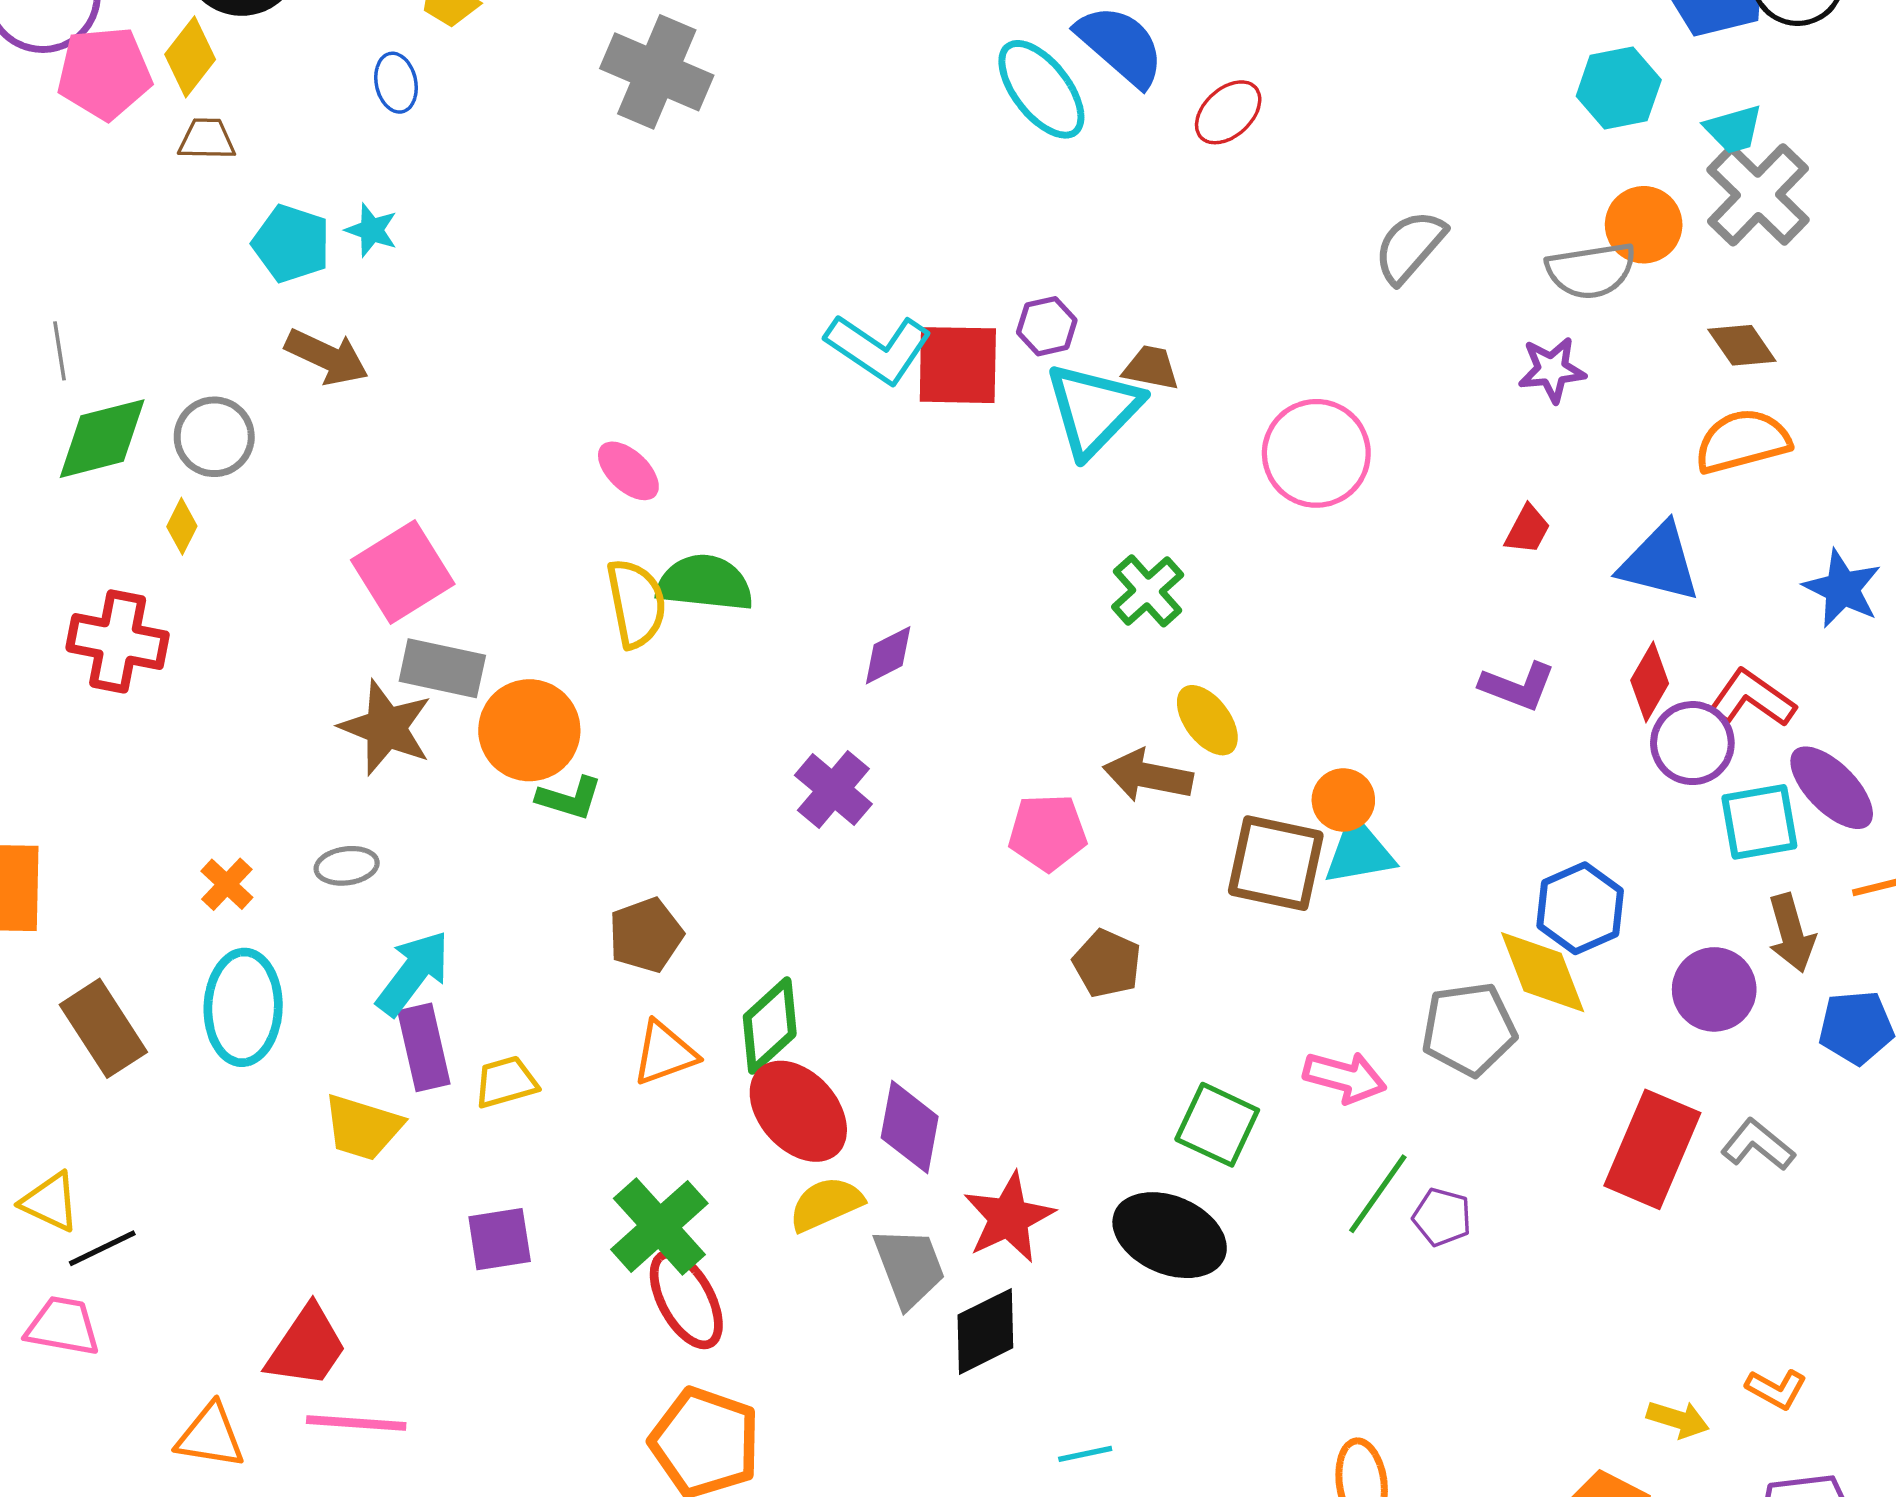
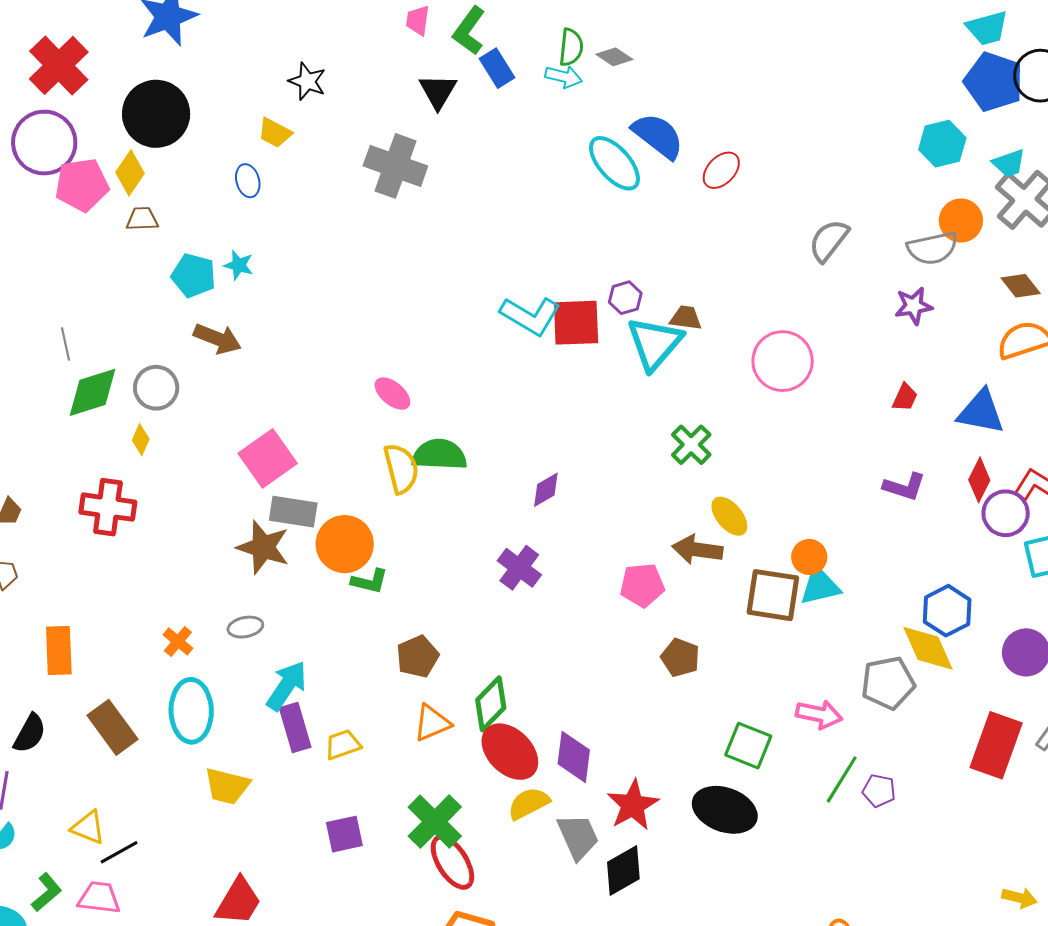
yellow trapezoid: (363, 1127) -> (227, 786), moved

